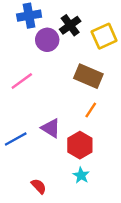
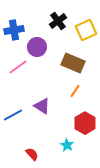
blue cross: (29, 16) -> (14, 30), moved
purple circle: (47, 40) -> (37, 47), moved
red hexagon: (80, 145) -> (85, 123), moved

